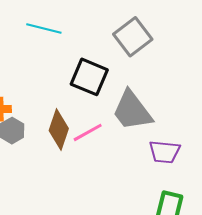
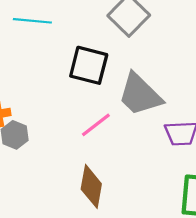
brown diamond: (59, 130) -> (91, 186), moved

